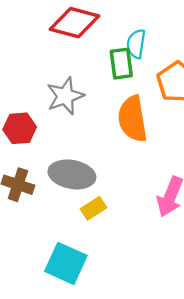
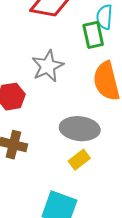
gray ellipse: (72, 174) -> (80, 129), moved

